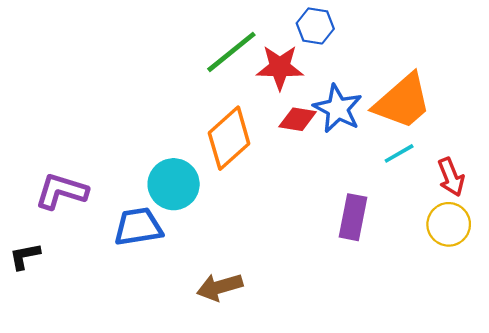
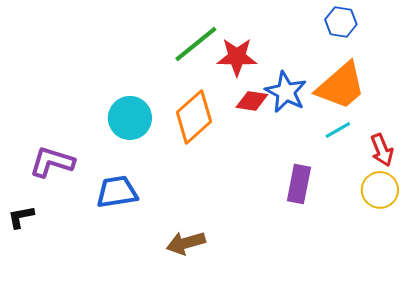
blue hexagon: (315, 26) -> (341, 22), moved
cyan circle: (174, 184) -> (130, 118), moved

